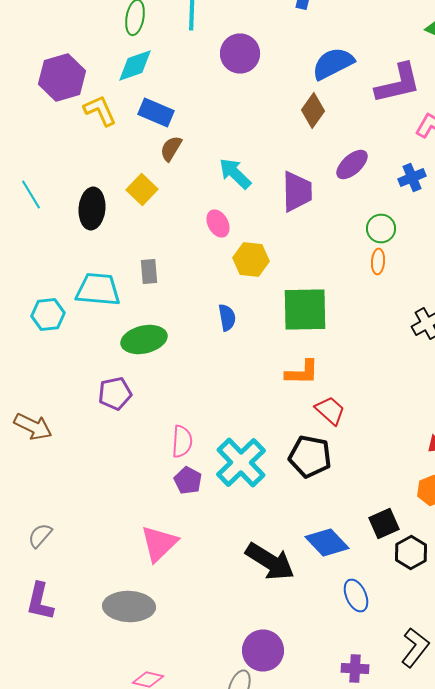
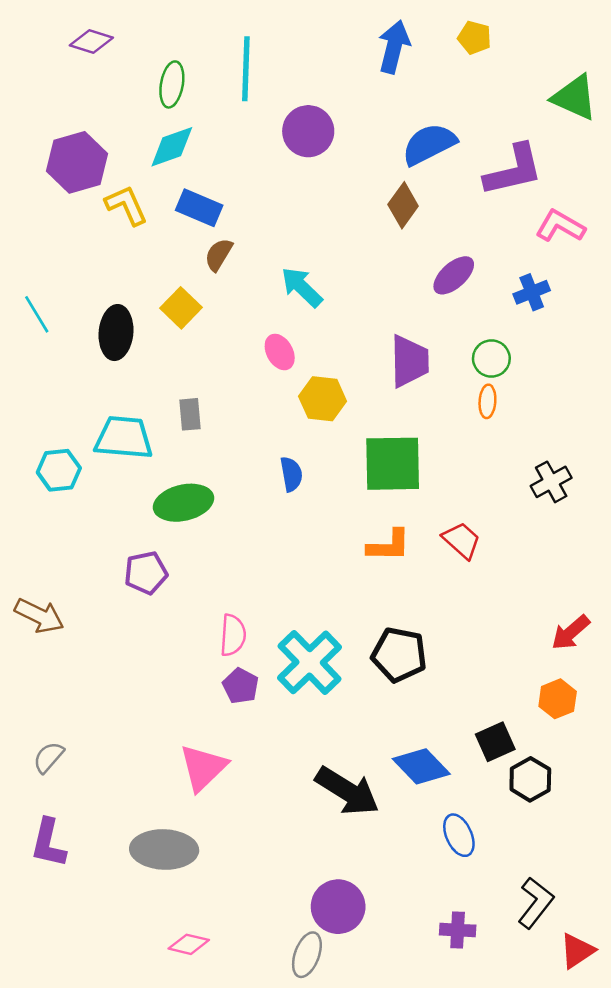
purple trapezoid: (297, 192) -> (410, 361), moved
red trapezoid: (330, 410) -> (461, 540), moved

